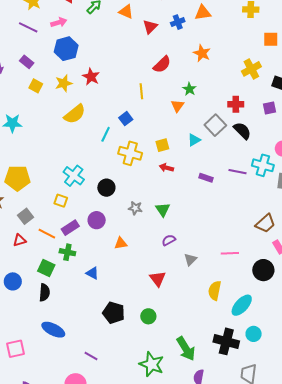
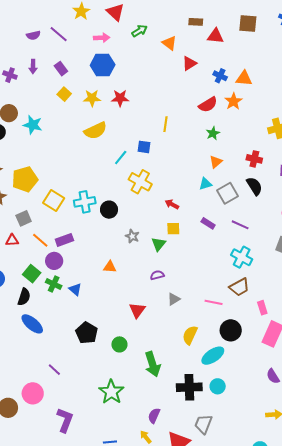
orange triangle: (203, 13) -> (244, 78), moved
blue cross: (178, 22) -> (220, 76), moved, turned 32
purple line: (28, 27) -> (59, 34), moved
red semicircle: (162, 64) -> (208, 105), moved
red star: (91, 77) -> (120, 98), turned 30
orange triangle: (178, 106) -> (216, 162), moved
blue square: (126, 119) -> (144, 147), turned 32
gray square: (215, 125) -> (227, 193), moved
yellow square: (162, 145) -> (173, 229), moved
cyan cross: (263, 165) -> (242, 257), moved
cyan cross: (74, 176) -> (85, 202), moved, turned 30
yellow pentagon: (17, 178) -> (25, 179), turned -30
yellow square: (61, 201) -> (54, 201), moved, size x1.5
purple circle: (97, 220) -> (54, 261), moved
brown trapezoid: (265, 223) -> (239, 287), moved
green cross: (67, 252) -> (54, 284), moved
black circle: (263, 270) -> (231, 330), moved
blue ellipse: (53, 330) -> (32, 324), moved
black cross: (226, 341) -> (189, 387), turned -30
green arrow: (186, 349) -> (153, 364), moved

